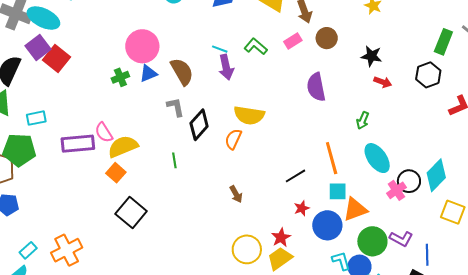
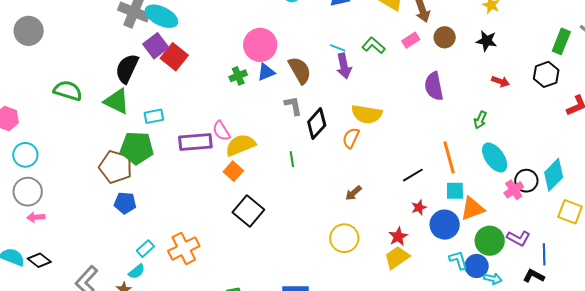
black star: (371, 56) -> (487, 41), moved
brown arrow: (236, 194) -> (353, 193), turned 78
yellow circle: (247, 249) -> (344, 238), moved

